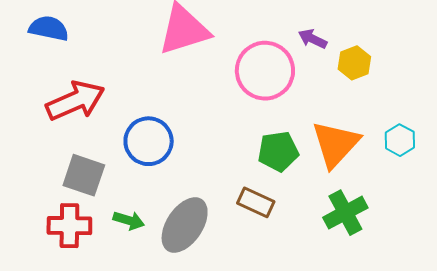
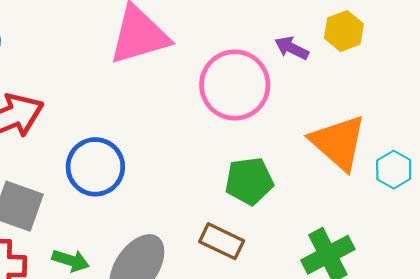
yellow hexagon: (354, 63) -> (344, 31), moved
orange triangle: (336, 144) -> (338, 142), moved, turned -32

